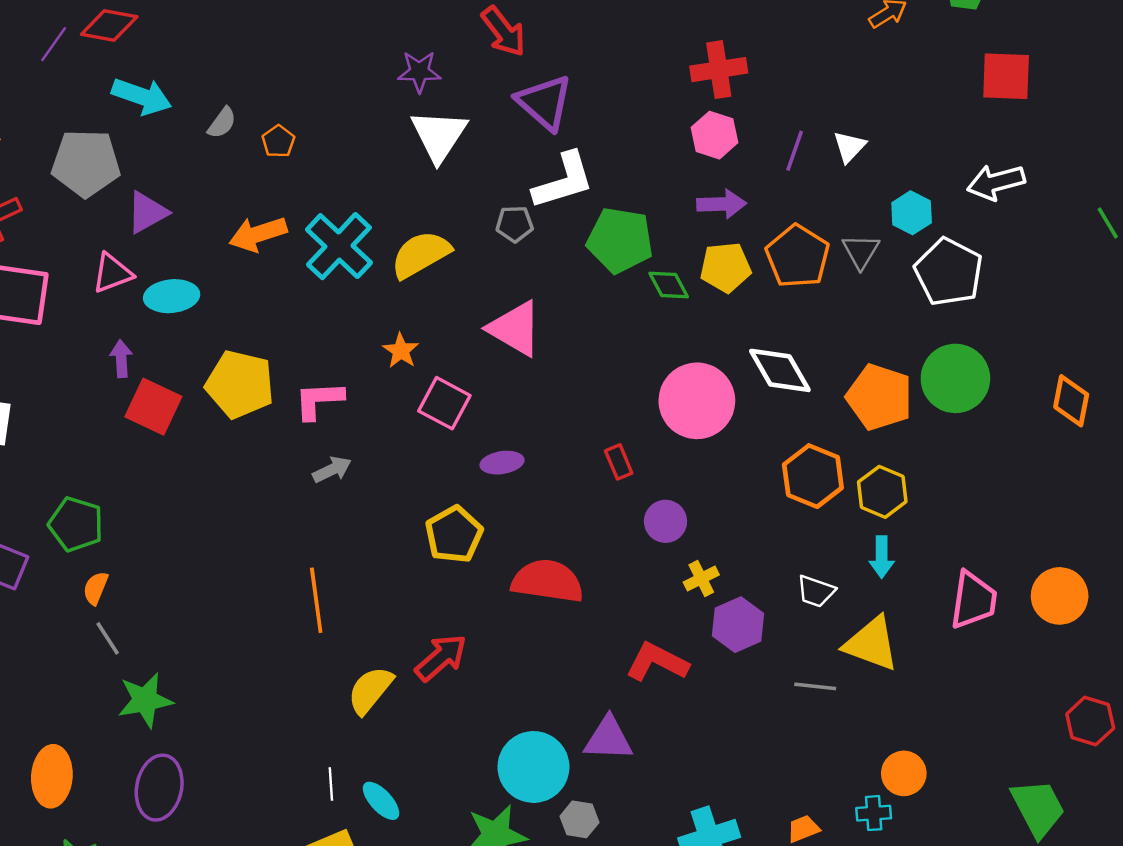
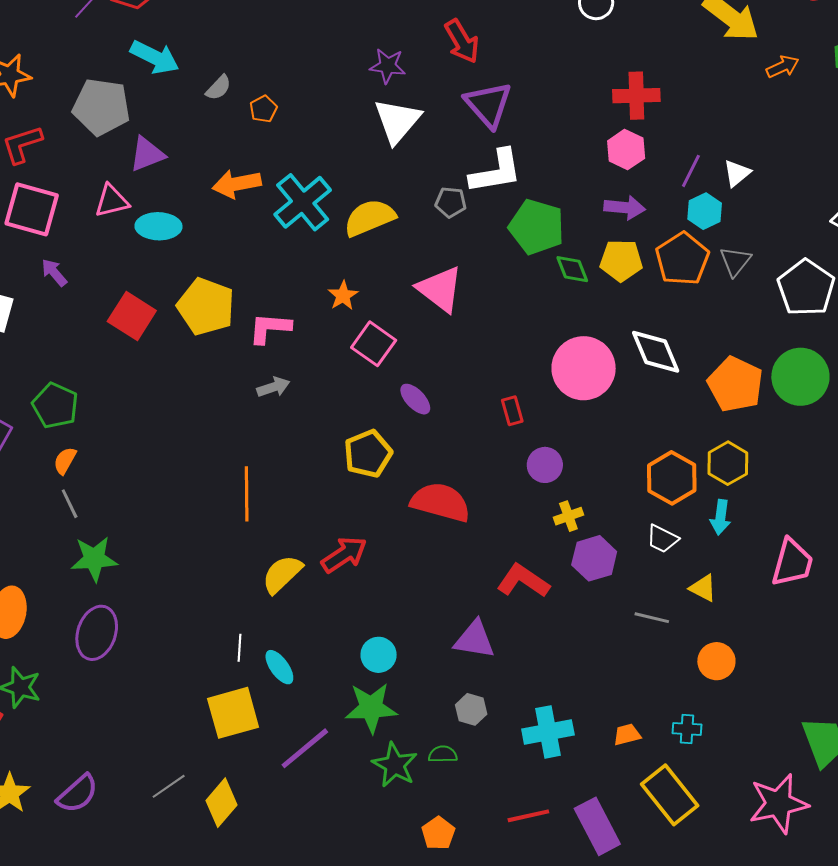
cyan hexagon: (912, 213) -> (705, 211), moved
purple arrow: (121, 359) -> (54, 273), moved, turned -44
purple ellipse: (502, 463) -> (415, 399), turned 48
orange hexagon: (813, 476) -> (672, 478), moved
yellow triangle: (871, 644) -> (703, 588), size x0.6
cyan circle: (533, 767) -> (379, 655), moved, size x0.6
orange circle: (904, 773) -> (716, 661), moved
gray hexagon: (579, 819) -> (471, 709), moved

